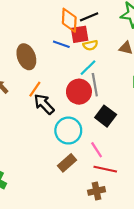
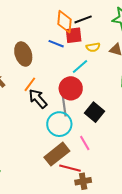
yellow semicircle: (90, 45) -> (93, 47), moved
gray line: (95, 85) -> (64, 106), moved
brown rectangle: (67, 163) -> (57, 154), size x1.4
red line: (105, 169) -> (70, 168), moved

